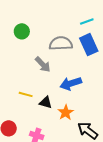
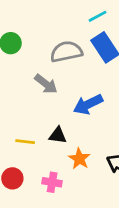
yellow line: (26, 94) -> (25, 142), moved
orange star: (66, 112) -> (79, 159), moved

